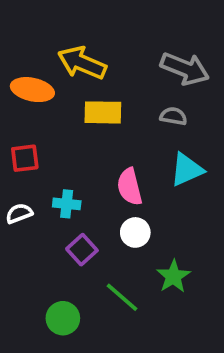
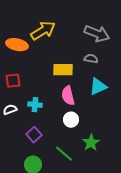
yellow arrow: (82, 63) -> (43, 31), turned 125
yellow rectangle: (103, 112) -> (63, 70), moved
purple square: (82, 250) -> (34, 135), moved

